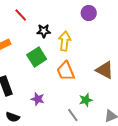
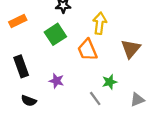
yellow arrow: (65, 41) -> (100, 23), moved
brown triangle: (105, 70) -> (131, 49), turned 42

